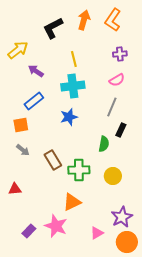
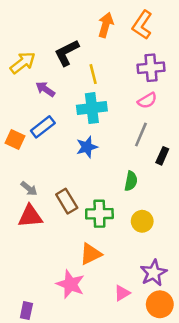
black L-shape: (53, 28) -> (67, 53), moved
purple cross: (120, 54) -> (151, 68), size x1.5
orange square: (21, 125) -> (15, 139), moved, turned 35
black rectangle: (121, 130) -> (162, 156), moved
red triangle: (15, 189) -> (30, 216), moved, size x1.5
purple rectangle: (29, 231) -> (26, 311), moved, turned -32

